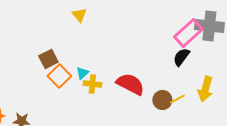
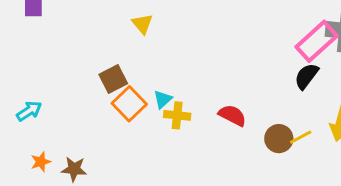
yellow triangle: (79, 15) -> (142, 24), moved
red semicircle: (130, 84) -> (232, 115), size x0.7

